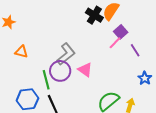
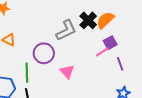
gray L-shape: (66, 54) -> (66, 30), moved
purple circle: (60, 71) -> (44, 53), moved

